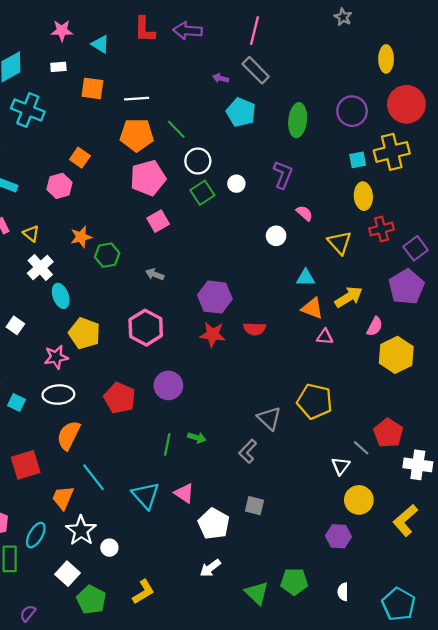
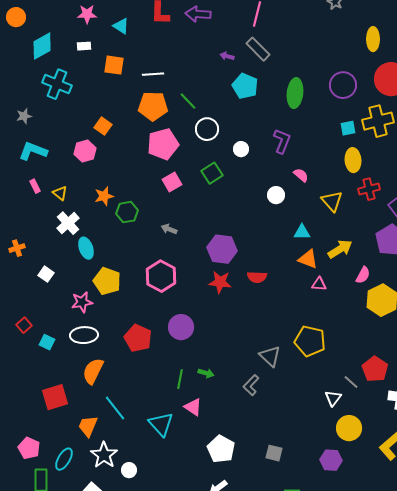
green square: (202, 193) -> (212, 173), moved
pink triangle: (184, 493) -> (193, 407), moved
gray square: (255, 506) -> (274, 453), moved

